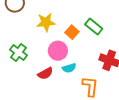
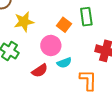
yellow star: (46, 22) -> (24, 22), moved
green rectangle: (94, 26) -> (86, 17), turned 48

